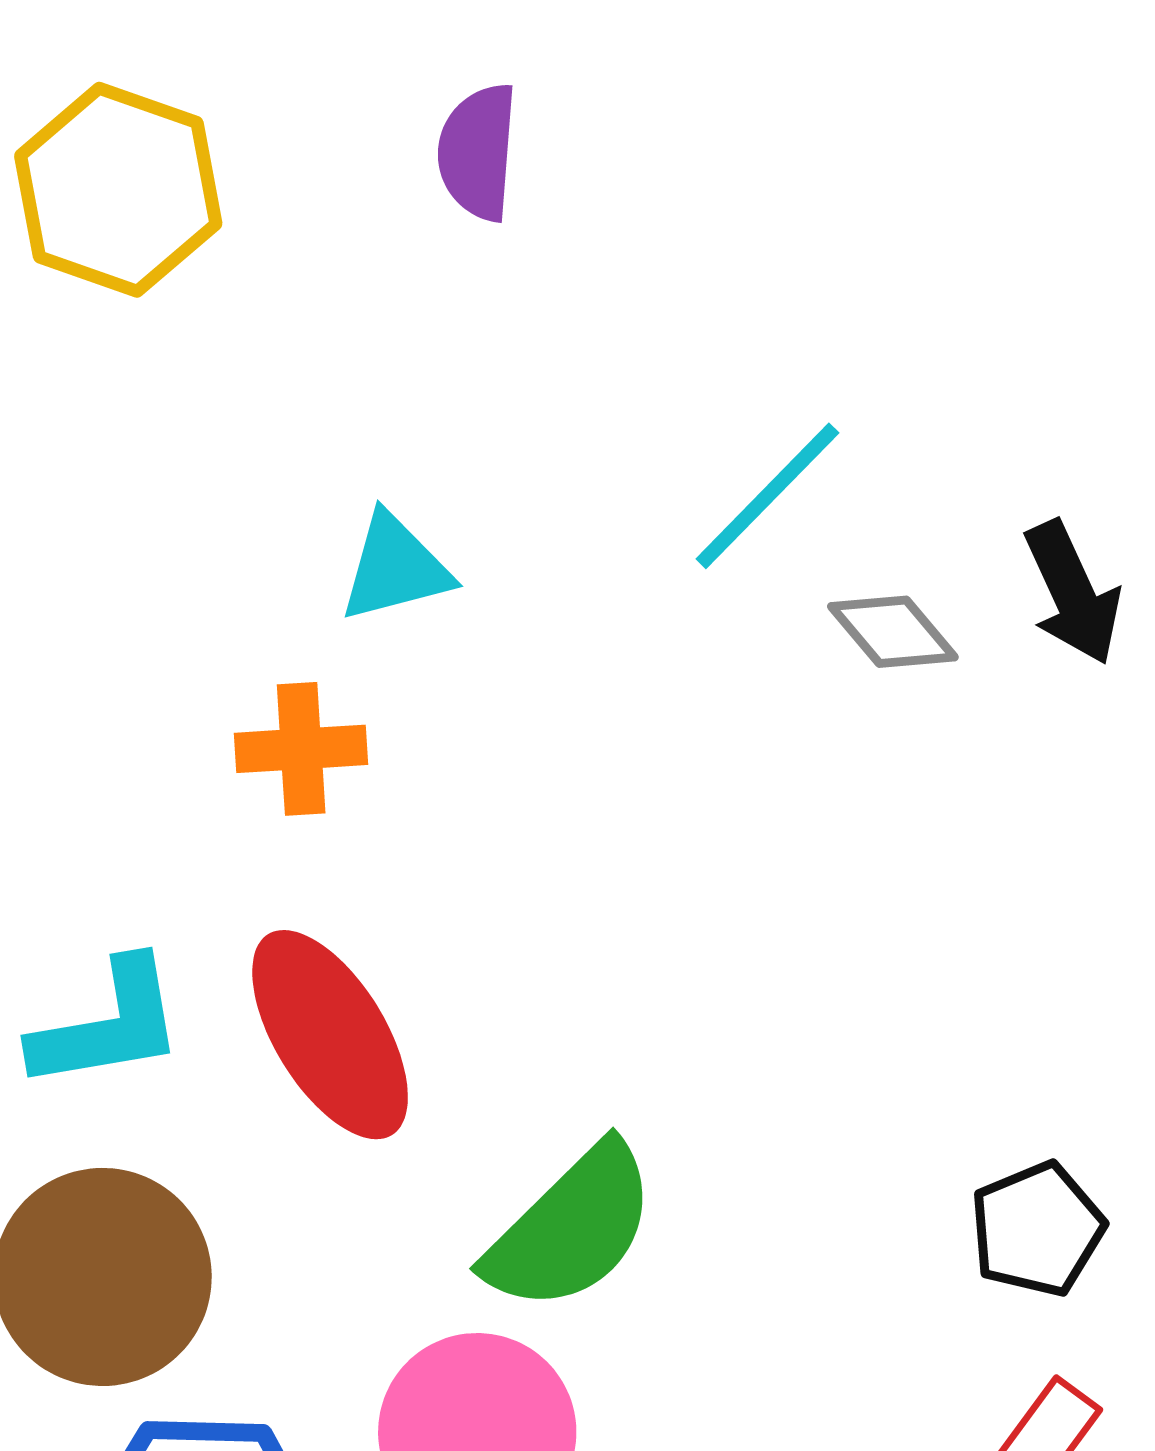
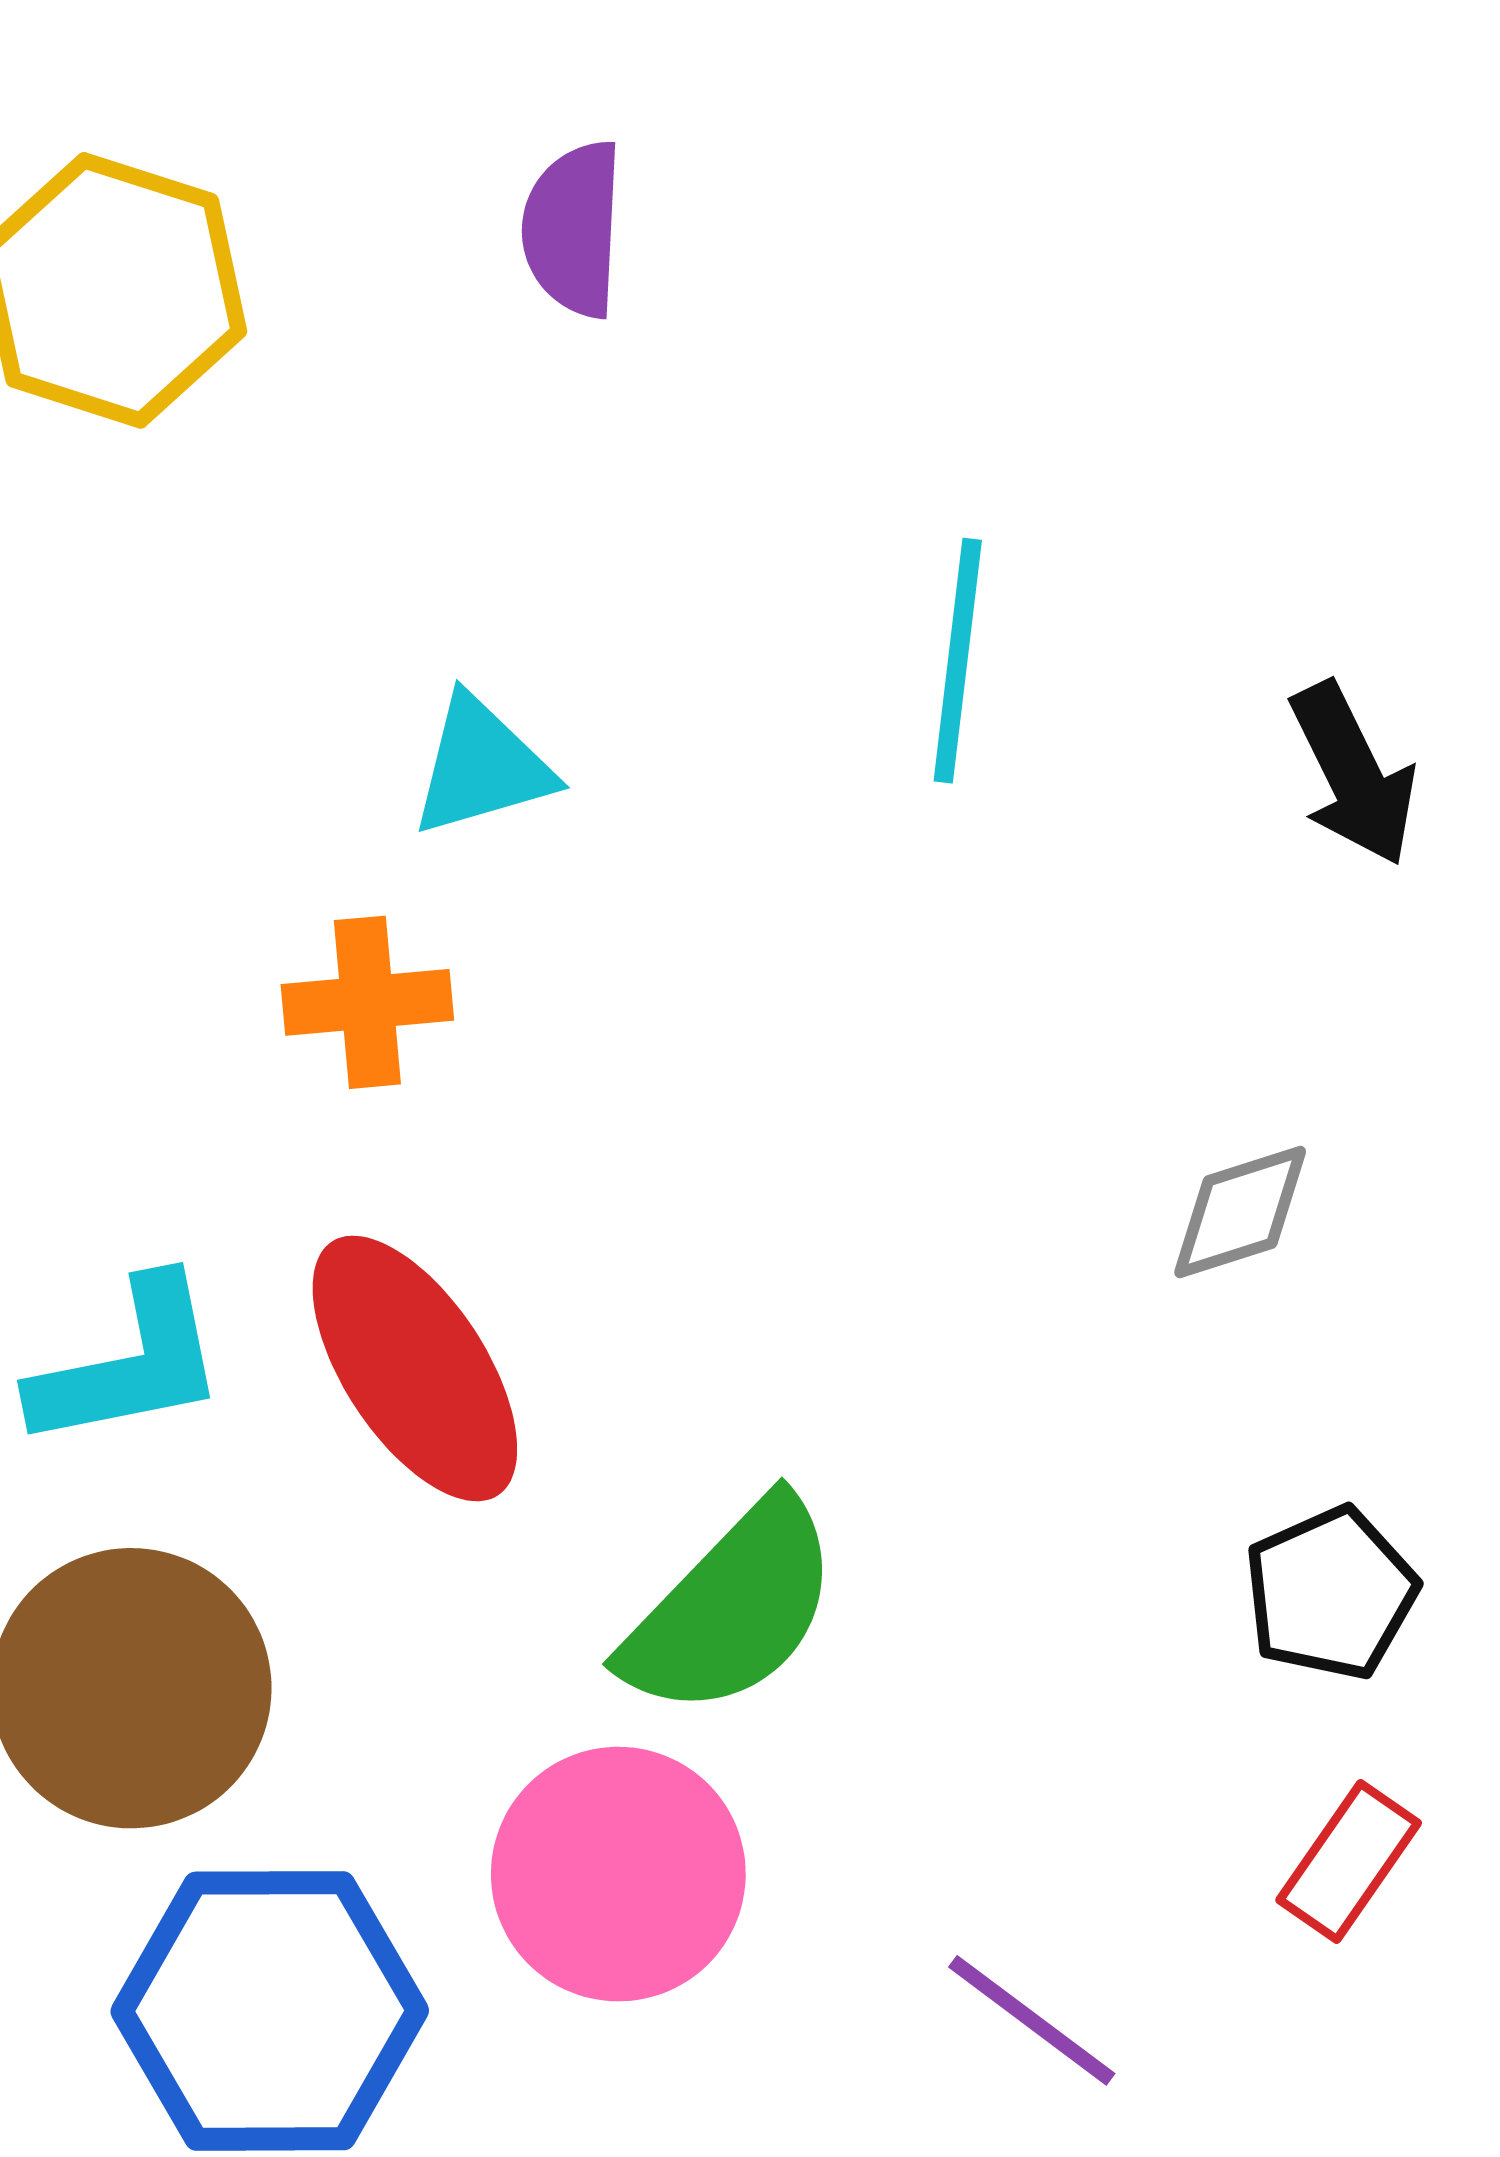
cyan line: (767, 496) -> (958, 661), turned -36
gray diamond: (893, 632) -> (1240, 1212), moved, turned -66

